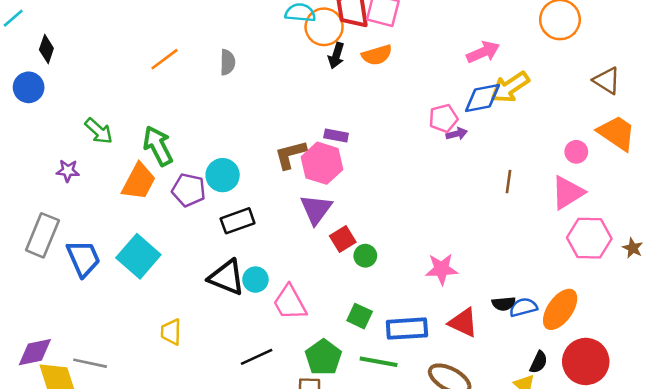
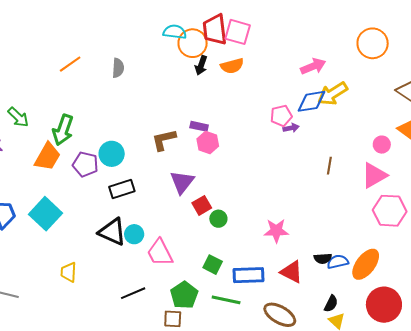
green arrow: (158, 146) -> (63, 130), turned -136
pink hexagon: (322, 163) -> (208, 142), moved, size x0.7
black semicircle: (539, 362) -> (331, 304), moved

